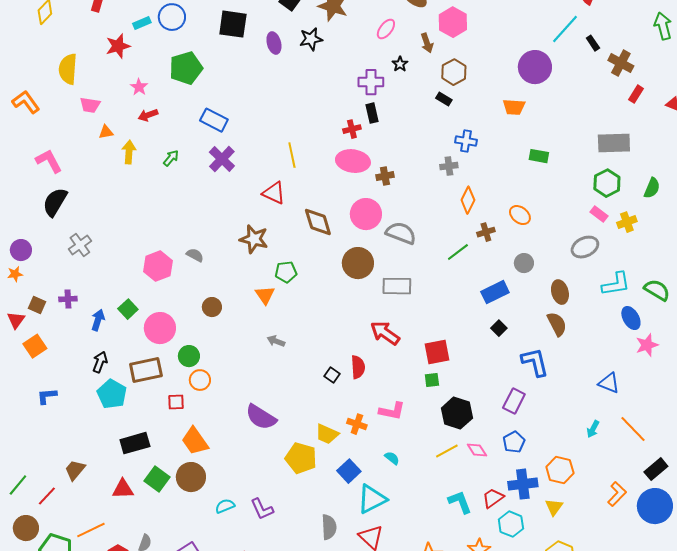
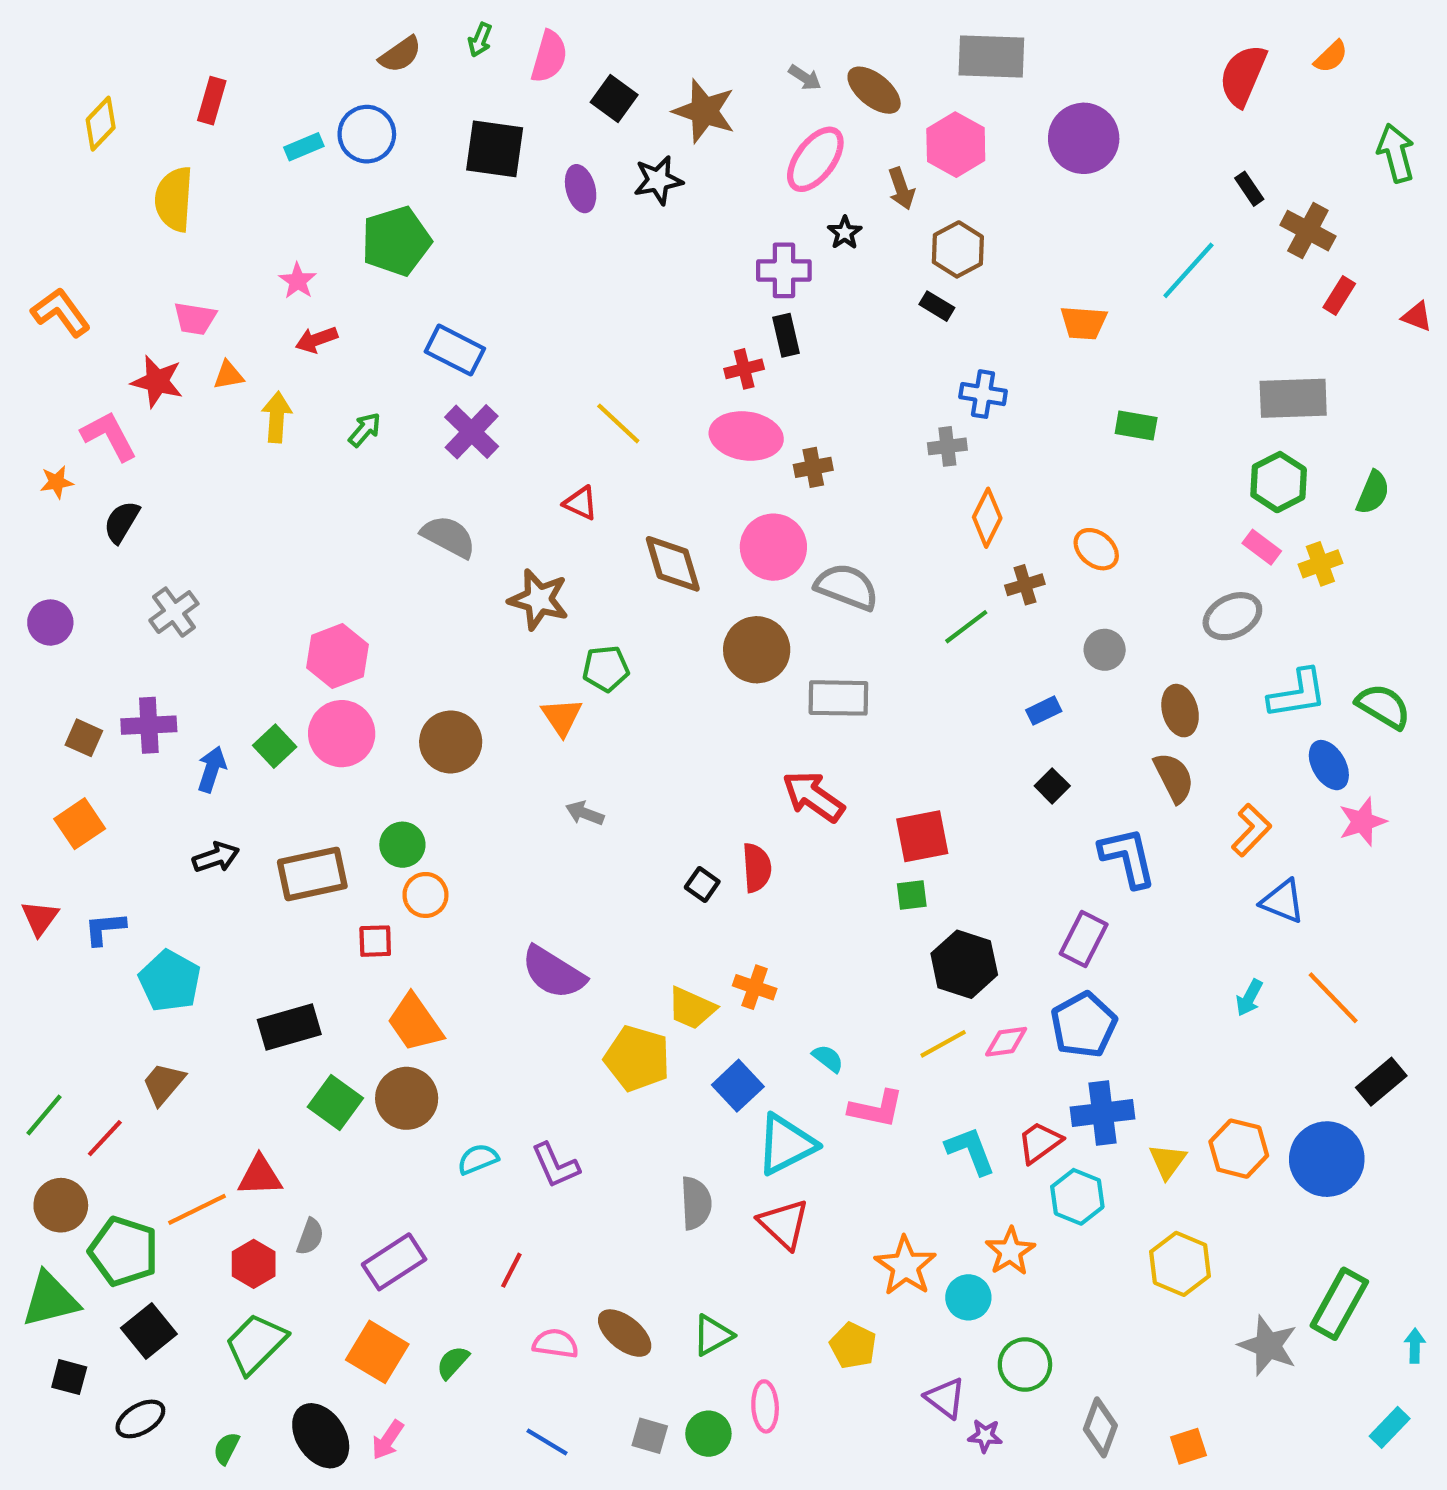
pink ellipse: (386, 29) -> (815, 159), size x1.5
cyan line: (565, 29) -> (1188, 270), moved
red star: (118, 46) -> (157, 381), moved, turned 30
purple circle: (535, 67) -> (1084, 138), moved
yellow semicircle: (68, 69) -> (174, 199), moved
yellow line: (292, 155) -> (618, 423), turned -35
red triangle: (274, 193) -> (581, 503), size x0.7
black semicircle: (55, 202) -> (122, 522), size x0.7
gray semicircle: (195, 255) -> (449, 537), moved, size x1.5
orange star: (15, 274) -> (57, 482), moved
blue rectangle: (495, 292) -> (1044, 711), size x0.6
purple cross: (68, 299) -> (149, 725), size x1.4
brown circle: (212, 307) -> (451, 742), size x1.5
red triangle: (16, 320) -> (40, 918), moved
pink circle: (160, 328) -> (342, 734), moved
black arrow: (100, 362) -> (216, 857), turned 50
cyan pentagon: (112, 394) -> (170, 981), moved
pink L-shape: (392, 411) -> (876, 1109), moved
blue pentagon: (514, 442) -> (1084, 1025), size x1.4
pink diamond: (477, 450) -> (1006, 1042), turned -65
orange hexagon: (560, 470) -> (1239, 1149), moved
red triangle: (123, 489) -> (260, 1176), moved
orange L-shape: (617, 494) -> (1251, 830), moved
blue circle: (655, 506) -> (1327, 1159), moved

